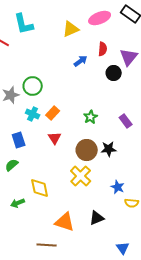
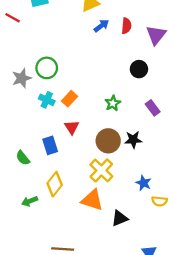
blue arrow: (81, 61) -> (101, 26), moved
black circle: (114, 73) -> (139, 69), moved
blue rectangle: (19, 140) -> (50, 145), moved
green semicircle: (12, 165) -> (23, 158), turned -88
yellow diamond: (40, 188) -> (55, 184), turned 50
orange triangle: (65, 222) -> (92, 200), moved

